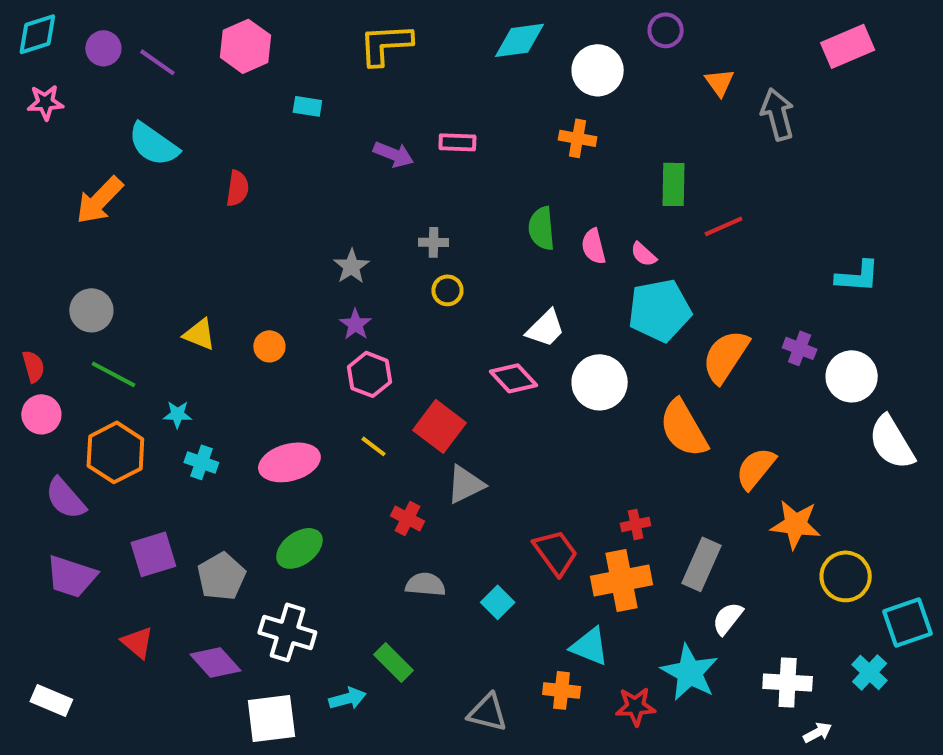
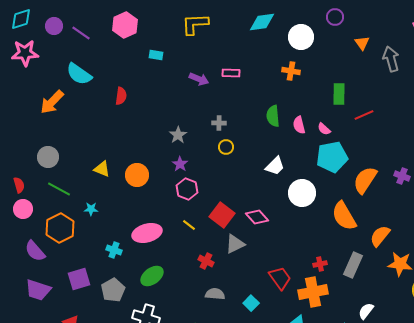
pink star: (45, 102) -> (25, 53), size x1.5
orange circle: (269, 346) -> (137, 175), size x1.5
pink diamond: (514, 378) -> (257, 217), moved
cyan cross: (201, 462) -> (114, 250), moved
gray rectangle: (702, 564) -> (353, 265), moved

